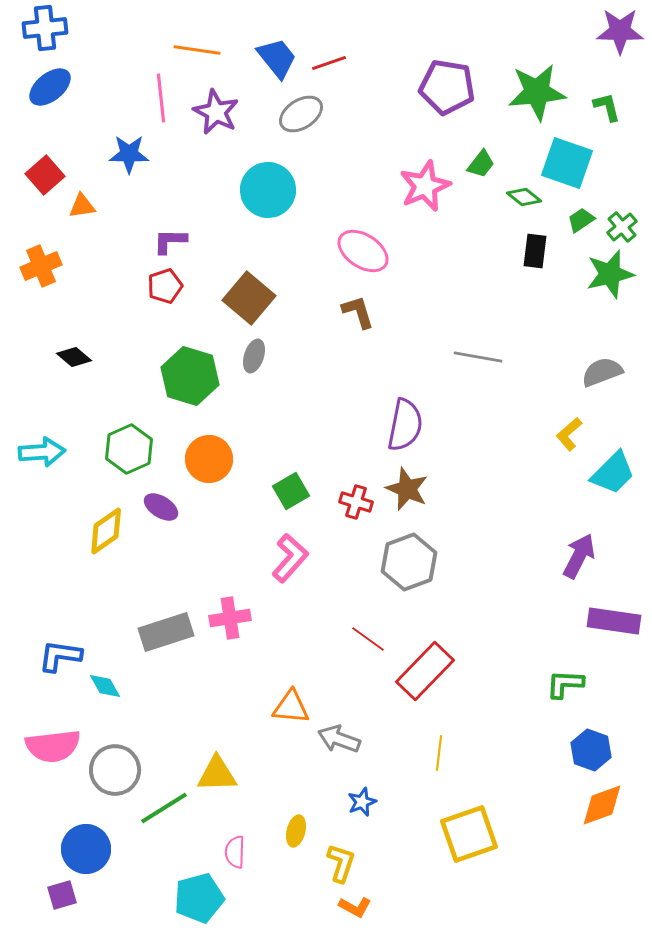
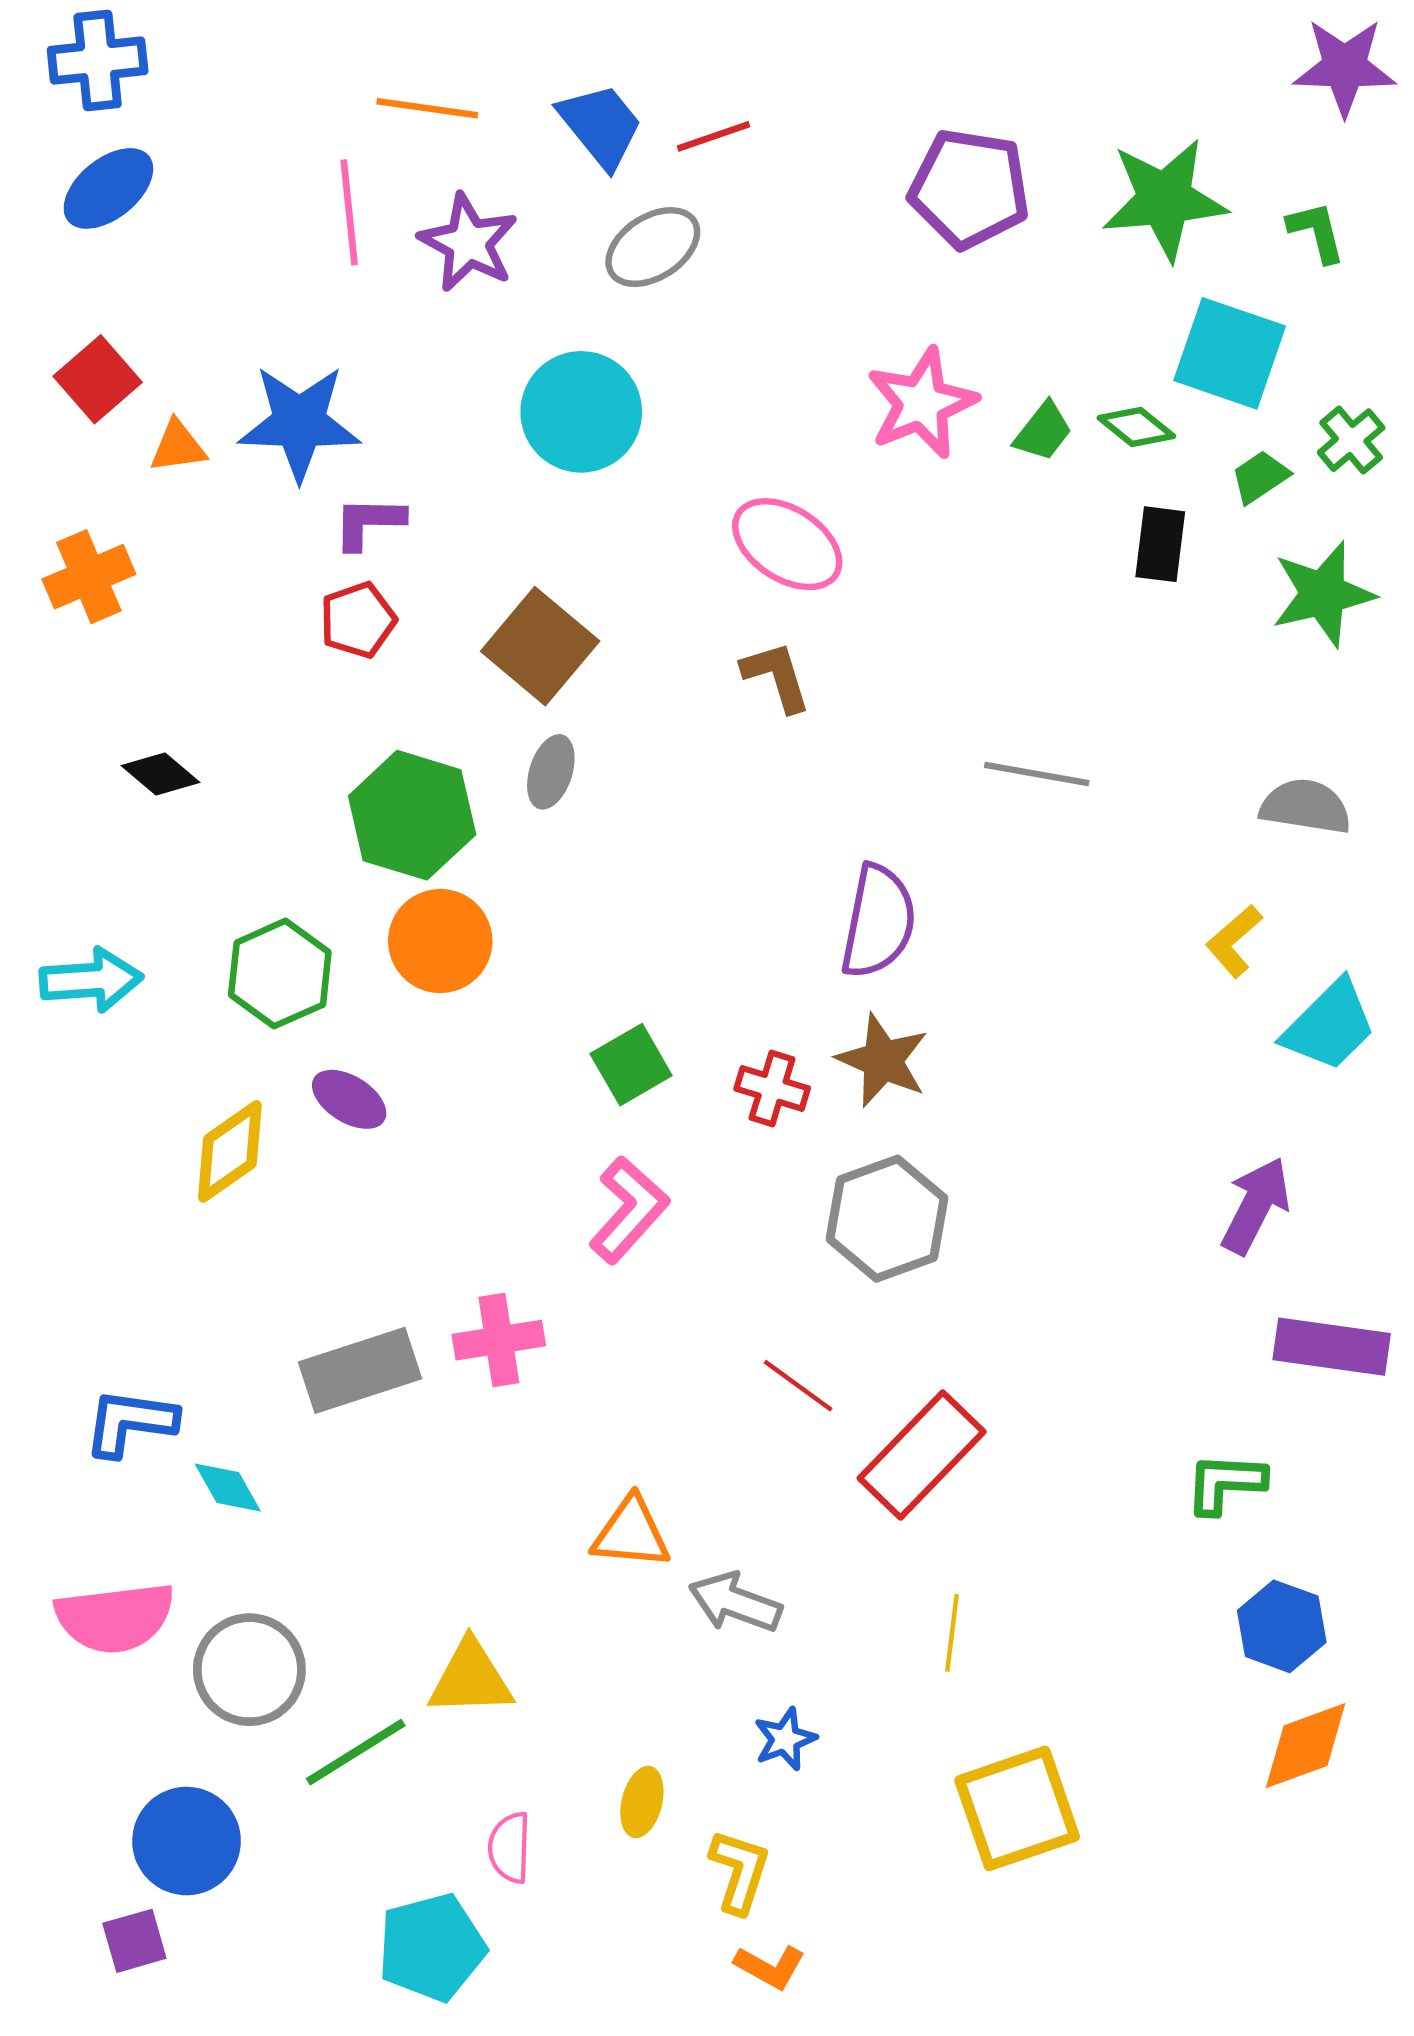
blue star: (129, 154) -> (299, 423), moved, size x1.4
green trapezoid: (481, 164) -> (1043, 431), moved
green cross: (622, 227) -> (1351, 440), moved
gray semicircle: (602, 372) -> (1306, 807), turned 30
orange circle: (209, 459) -> (440, 941), moved

